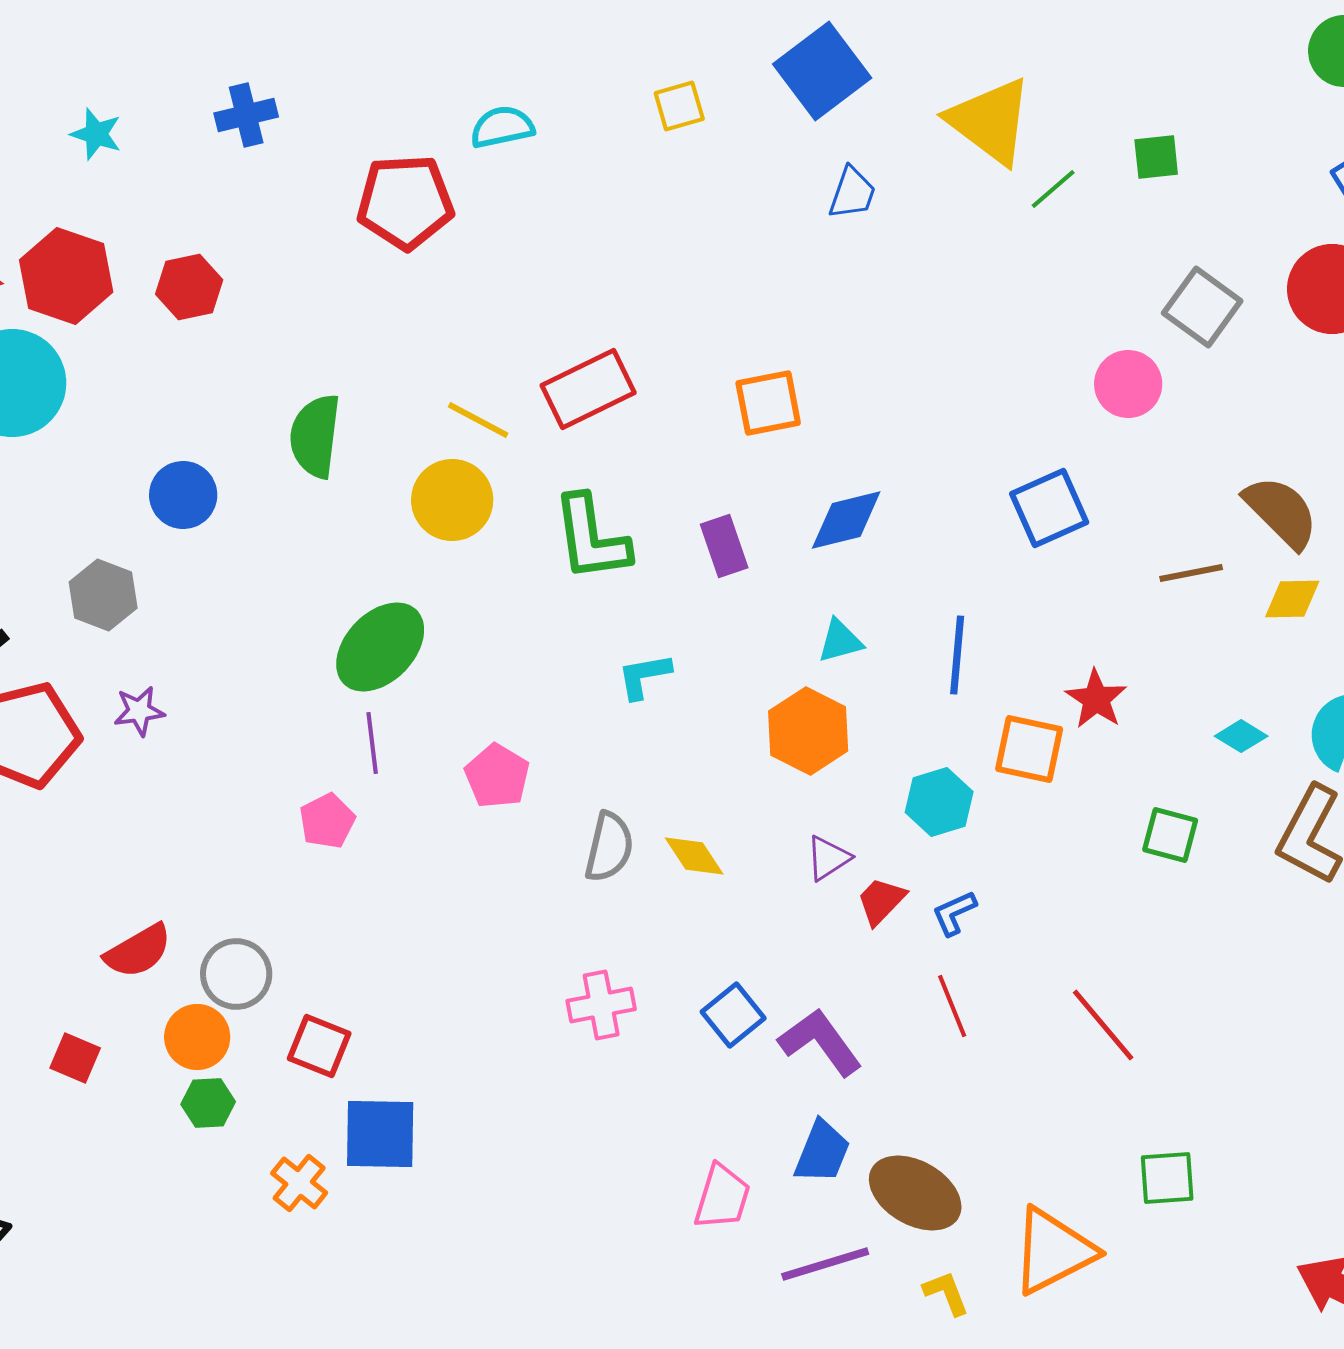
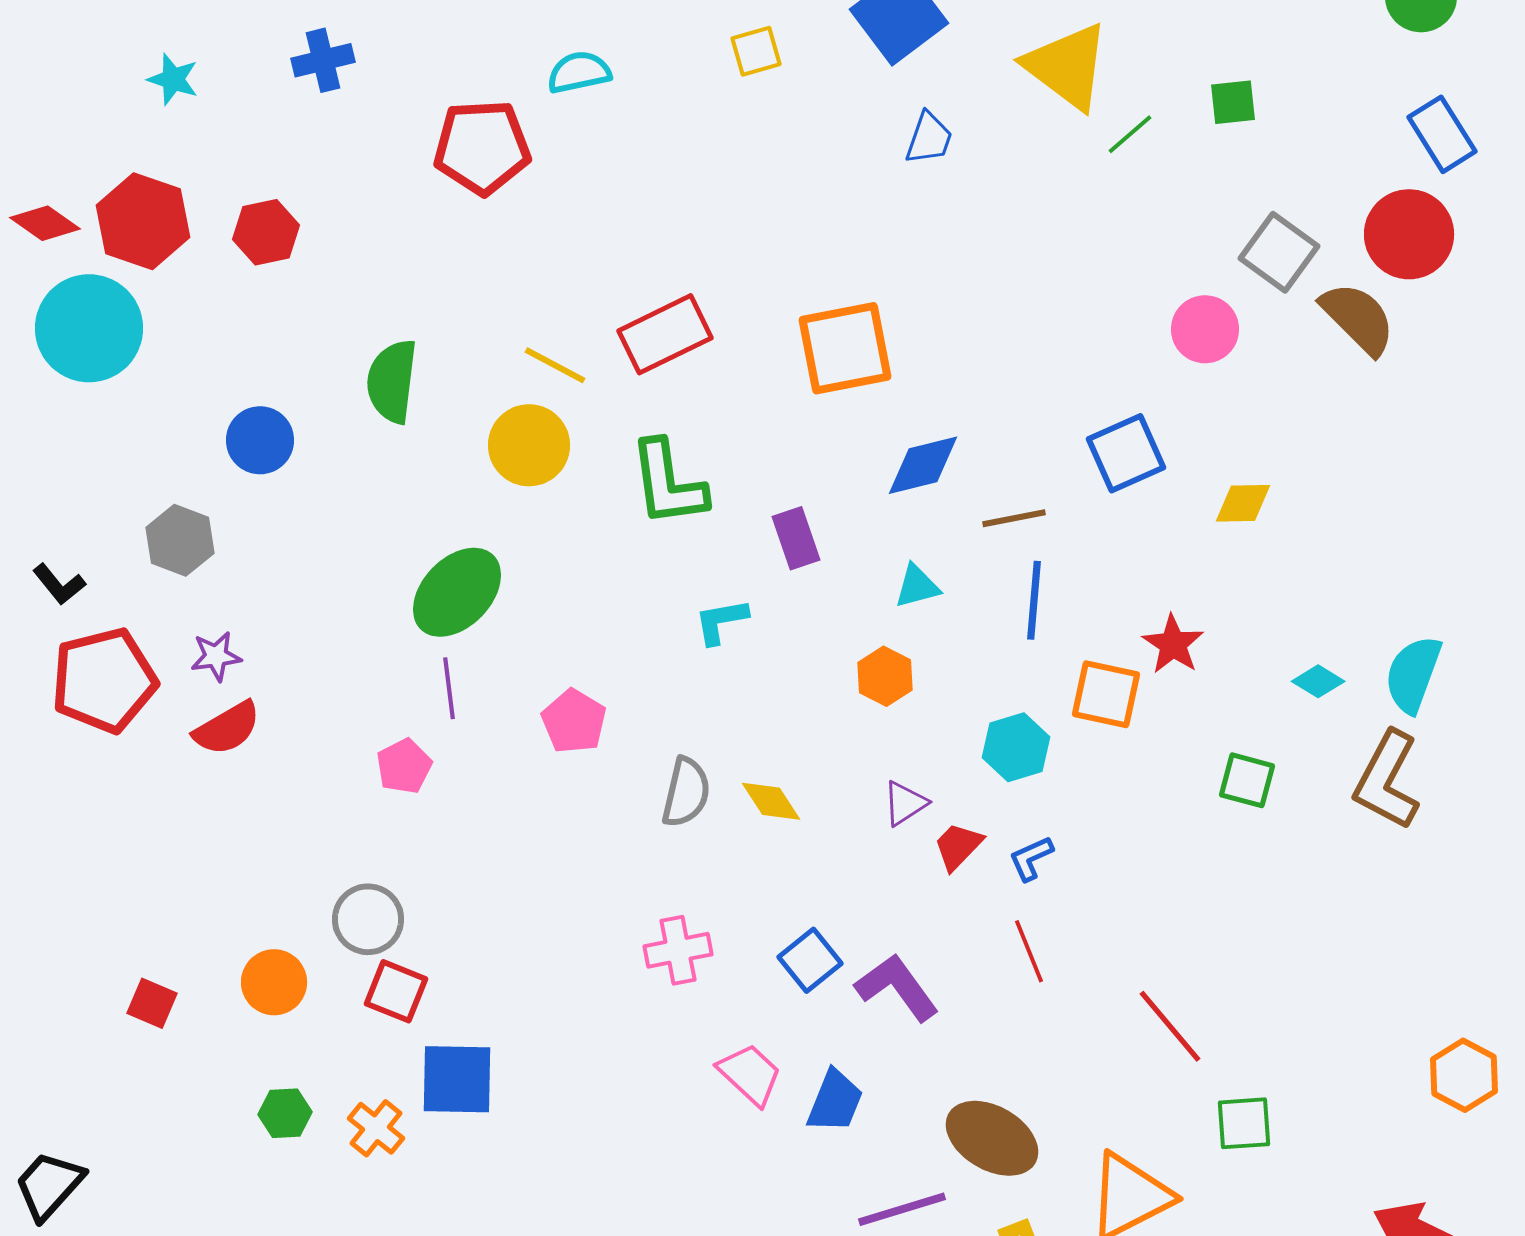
orange square: (768, 403) -> (845, 348), size x1.4
brown semicircle: (1281, 512) -> (1358, 318), moved
purple rectangle: (724, 546) -> (796, 538), moved
brown line: (1191, 573) -> (1014, 518), moved
yellow diamond: (1292, 599) -> (1243, 503), moved
orange hexagon: (808, 731) -> (885, 676), size x0.7
red semicircle: (138, 951) -> (227, 728), moved
gray circle: (236, 974) -> (368, 919), moved
red line: (1103, 1025) -> (1170, 1026), moved
green hexagon: (208, 1103) -> (285, 1113), moved
blue trapezoid: (822, 1152) -> (835, 1101), moved
pink trapezoid: (722, 1197) -> (750, 1074), moved, turned -64

